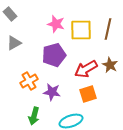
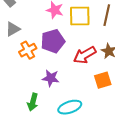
orange cross: (29, 81) -> (28, 50), moved
orange square: (88, 94) -> (103, 80), moved

